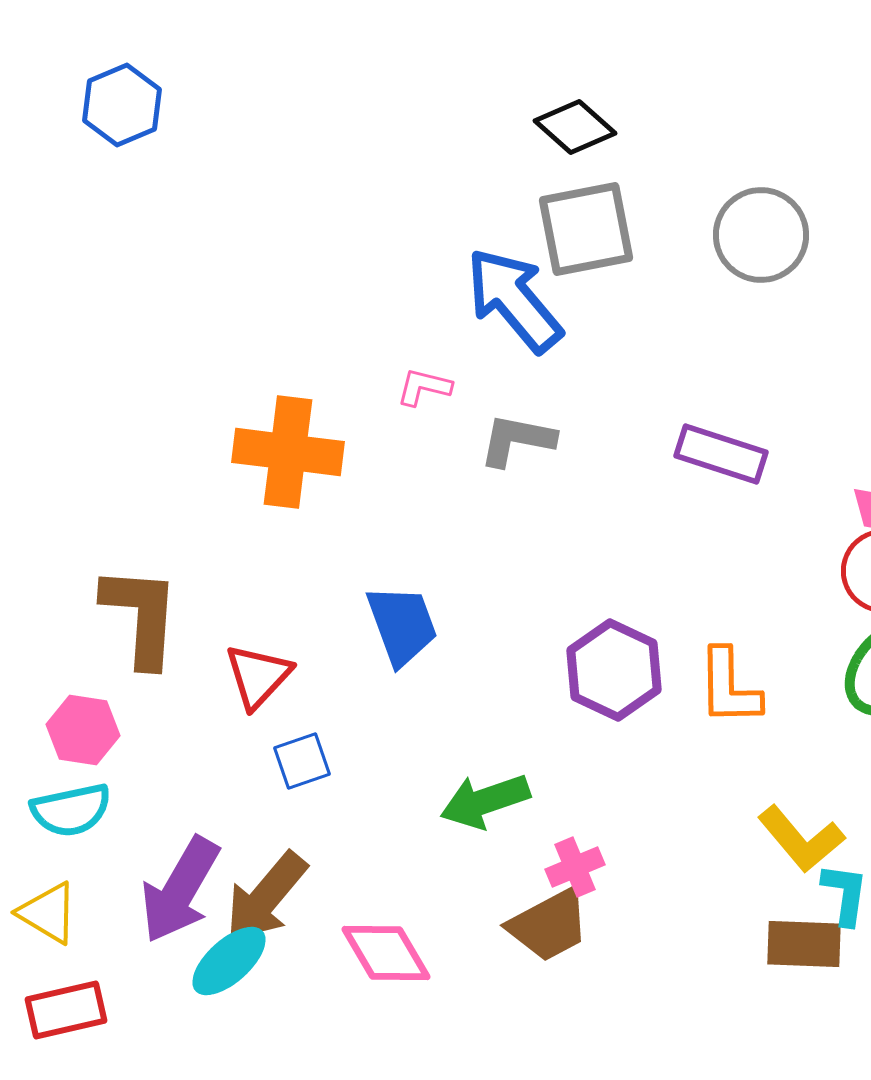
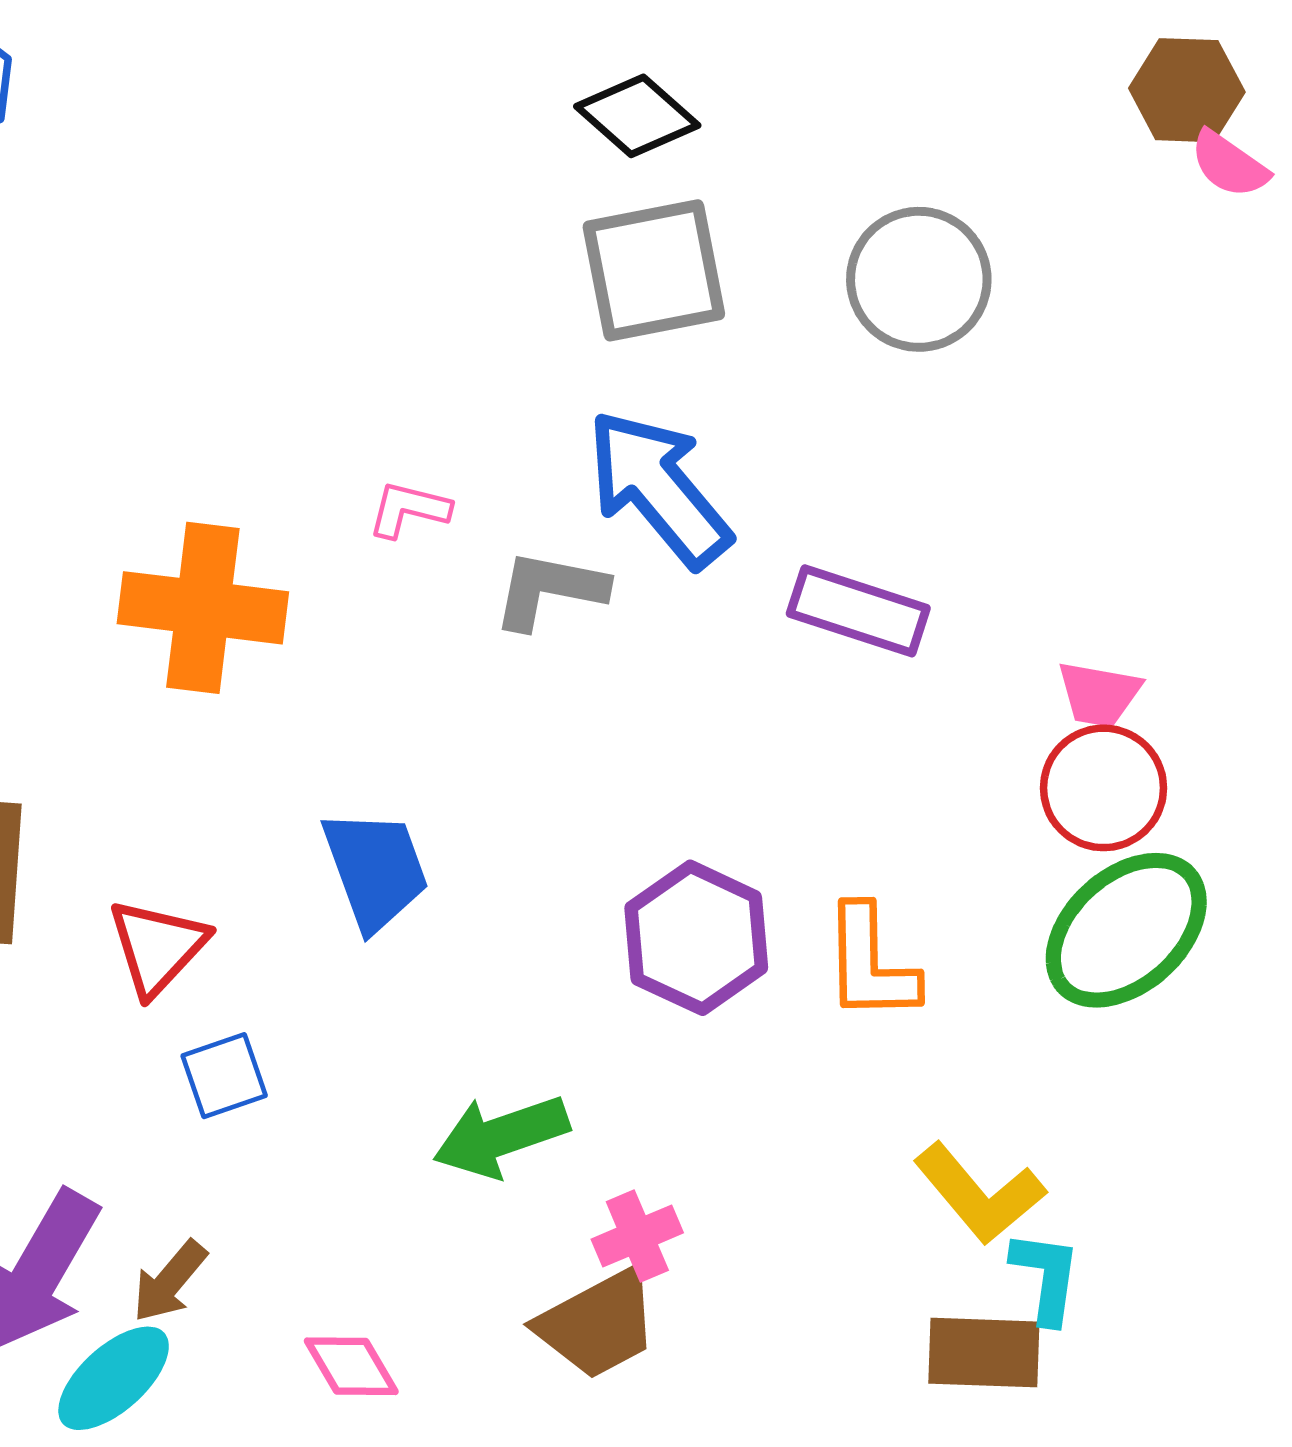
blue arrow: (514, 300) -> (658, 488), moved
brown arrow: (266, 897) -> (170, 1281), size x0.6
pink diamond: (386, 953) -> (351, 1366), size x0.7

